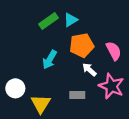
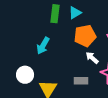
green rectangle: (48, 21) -> (55, 14), turned -48
cyan arrow: (50, 60) -> (43, 46), moved

